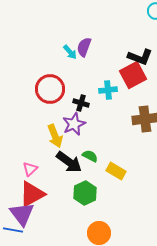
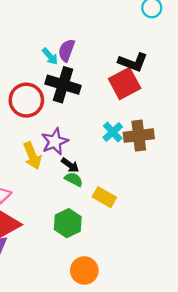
cyan cross: (108, 90) -> (113, 132), moved, turned -36
black cross: (81, 103) -> (63, 85), moved, size x1.8
black arrow: (69, 162) -> (70, 165), moved, size x0.6

